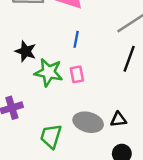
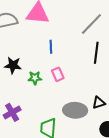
green star: (49, 72) -> (35, 78), size x0.6

